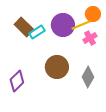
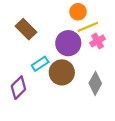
orange circle: (93, 14) -> (78, 12), moved
purple circle: (63, 25) -> (68, 43), moved
cyan rectangle: (37, 32) -> (40, 64), moved

